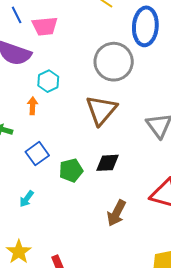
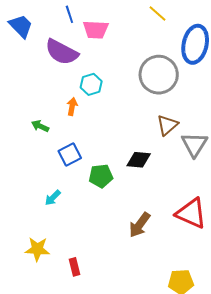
brown triangle: (101, 110) -> (167, 125), moved, size x0.7
black diamond: (107, 163) -> (139, 160), moved
yellow star: (19, 252) -> (37, 249), turned 30

